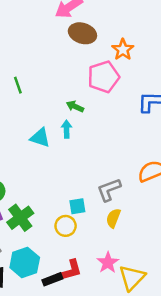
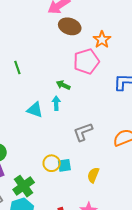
gray L-shape: (109, 190) -> (83, 132), moved
green cross: (20, 218) -> (24, 186), moved
yellow circle: (66, 226) -> (52, 163), moved

